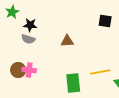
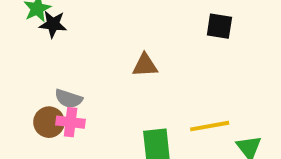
black star: (30, 25) -> (53, 24), moved
gray semicircle: (28, 39) -> (69, 99), moved

